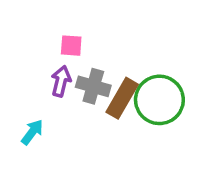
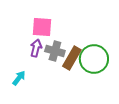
pink square: (71, 46) -> (42, 27), size x1.5

